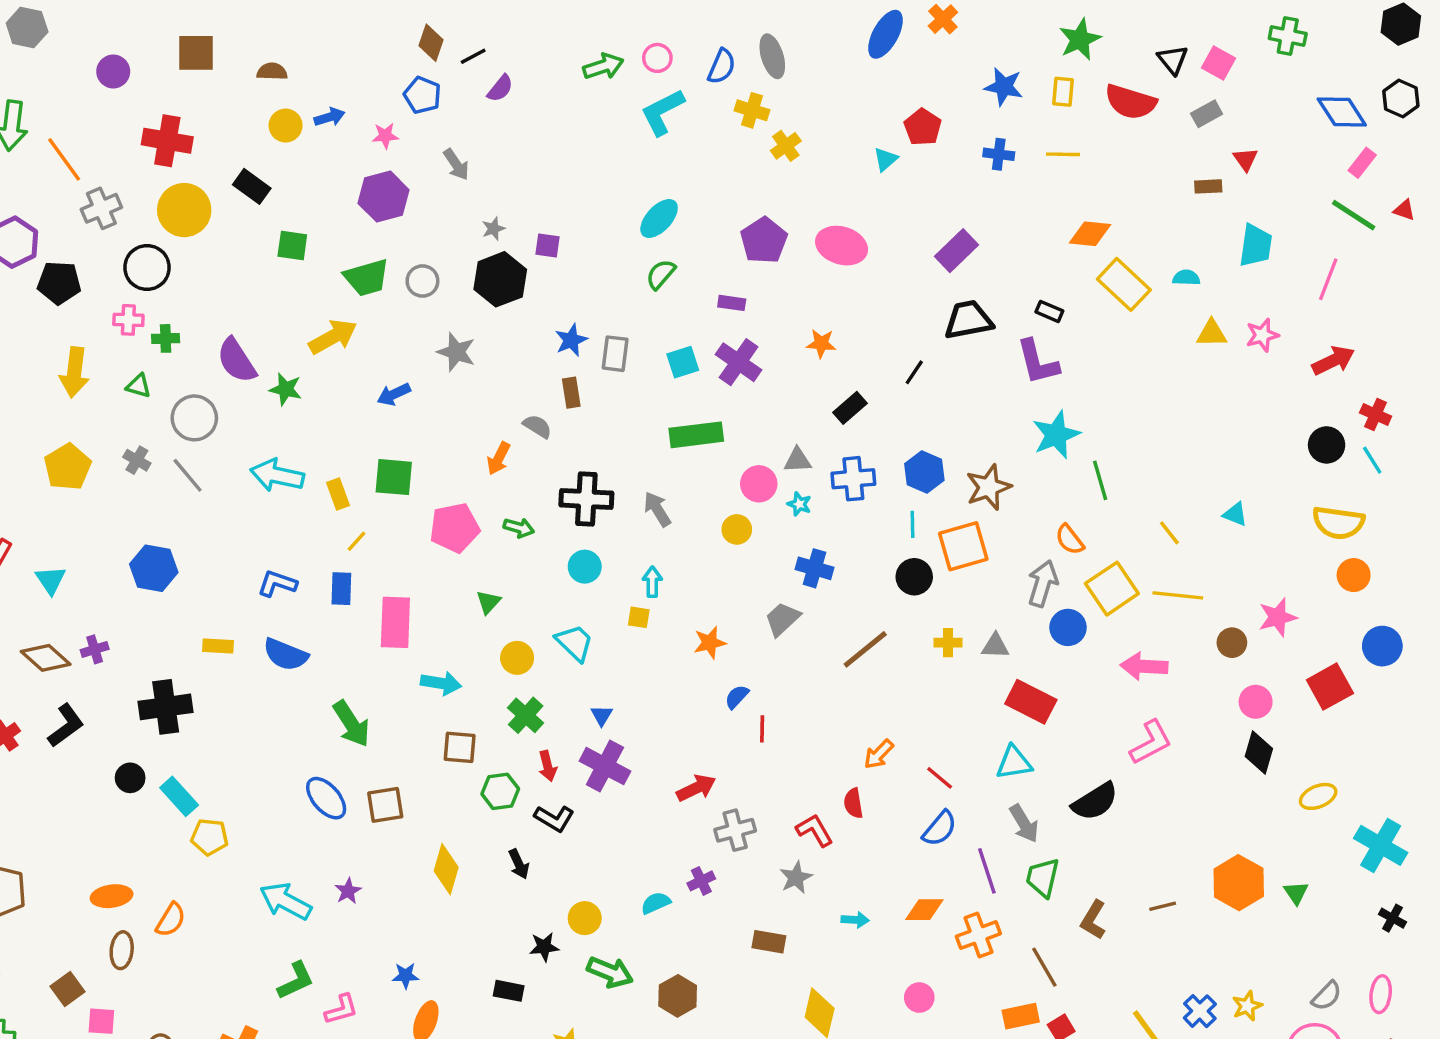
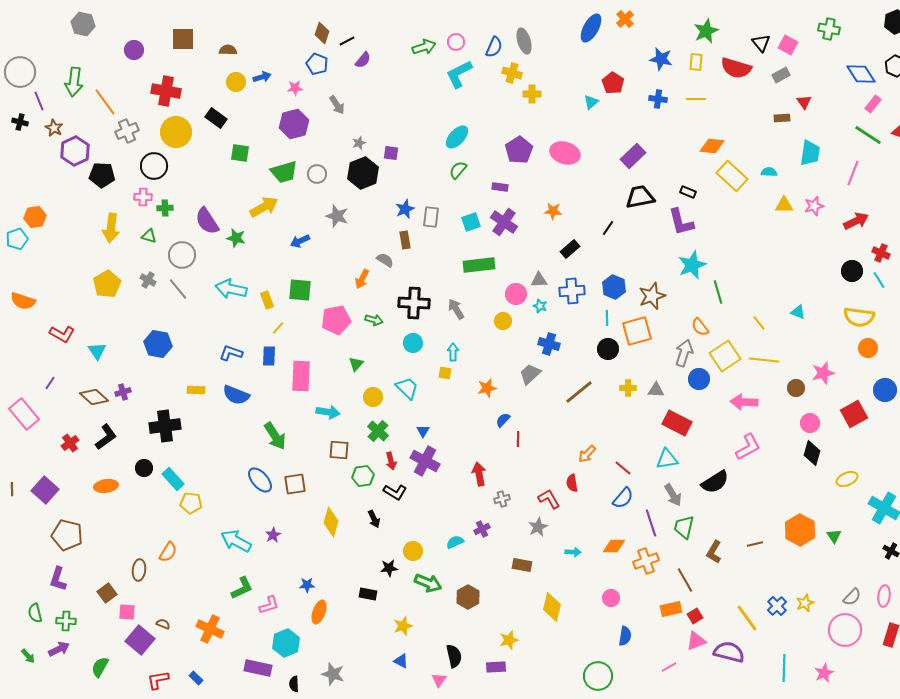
yellow cross: (786, 146) -> (532, 94), turned 36
red arrow: (696, 788) -> (479, 474), turned -75
gray cross: (735, 830) -> (502, 499), size x0.7
orange ellipse: (112, 896) -> (106, 486), moved

